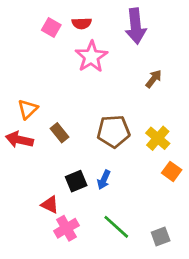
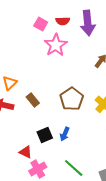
red semicircle: (82, 23) -> (63, 21), moved
pink square: (51, 28) -> (41, 24), moved
brown pentagon: (113, 131) -> (72, 99), turned -30

